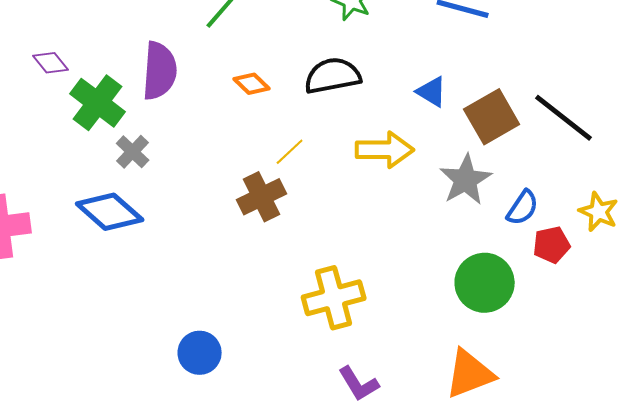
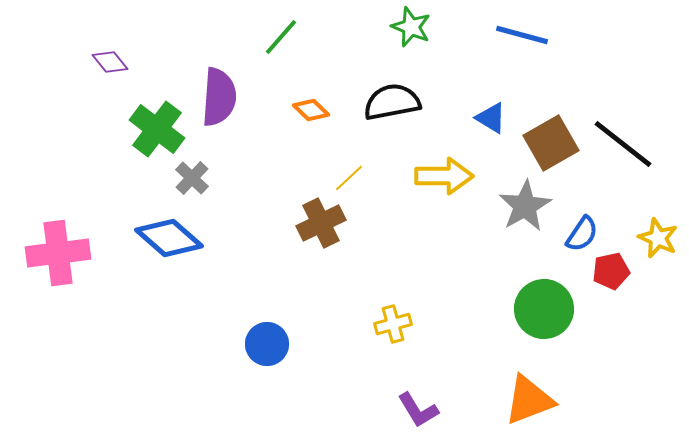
purple diamond: (51, 63) -> (110, 62), moved
yellow cross: (334, 298) -> (393, 324), size x0.6
blue circle: (200, 353) -> (267, 344), moved

